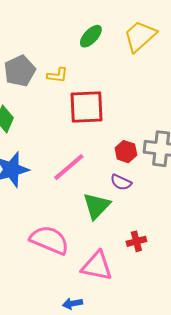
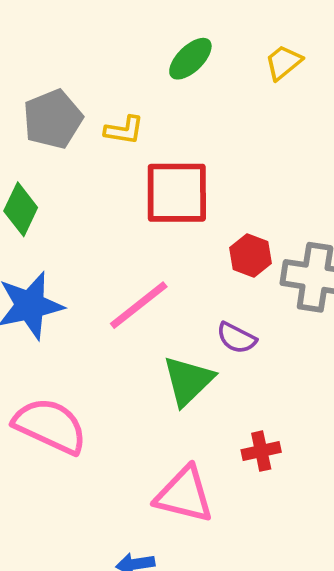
yellow trapezoid: (140, 36) -> (283, 62), size x0.6
red hexagon: (126, 152) -> (251, 255), moved
pink semicircle: (49, 240) -> (50, 426), moved

